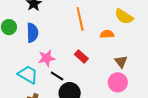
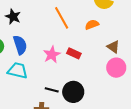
pink star: (47, 58) -> (52, 55), moved
cyan trapezoid: (28, 75) -> (18, 71), moved
black line: (57, 76) -> (52, 90), moved

